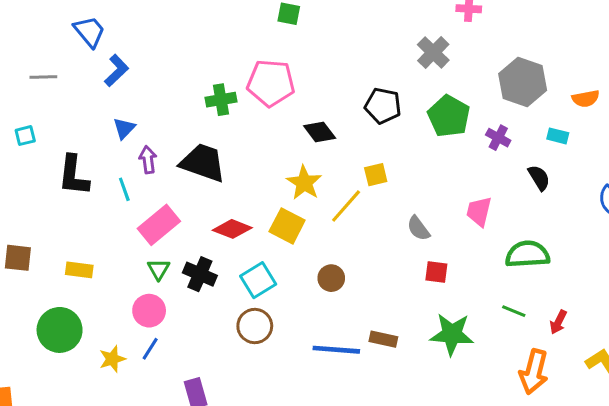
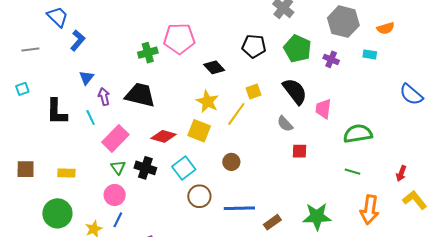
black semicircle: (539, 178) -> (295, 91), moved, size x1.6
red arrow: (558, 322) -> (401, 173), moved
brown circle: (255, 326) -> (199, 196), moved
green star: (452, 334) -> (317, 216), moved
brown rectangle: (383, 339) -> (272, 222), moved, turned -42

